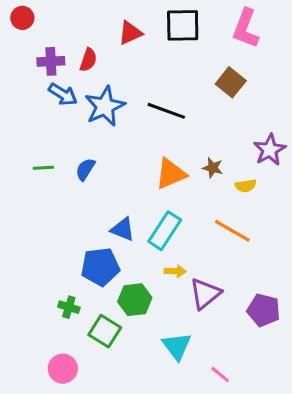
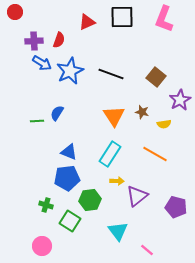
brown square: (231, 82) -> (156, 77), moved
green line: (43, 168) -> (37, 121), moved
orange triangle: (171, 174) -> (114, 116), turned -40
blue triangle: (123, 229) -> (69, 152), moved

